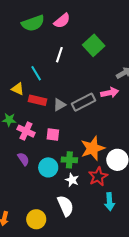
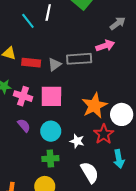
cyan line: (36, 73) -> (28, 21), moved
gray rectangle: (83, 102) -> (79, 59), turned 30
pink square: (53, 135) -> (51, 96), size x1.6
green cross: (69, 160) -> (50, 159), moved
white semicircle: (65, 206) -> (90, 172), moved

